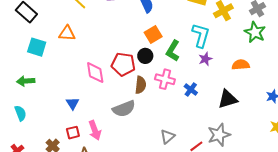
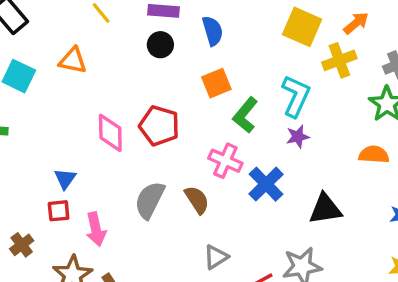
black circle: (145, 56) -> (160, 45), moved
orange semicircle: (241, 65) -> (374, 155), moved
brown semicircle: (141, 85) -> (197, 200), moved, turned -48
blue cross: (191, 89) -> (266, 184), size x1.5
gray semicircle: (124, 109) -> (150, 200), turned 130
red square: (73, 133) -> (59, 211), moved

